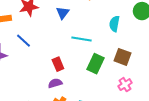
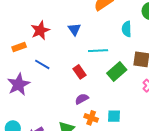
red rectangle: (58, 64) -> (79, 72), moved
green rectangle: (96, 64) -> (117, 71), turned 36

